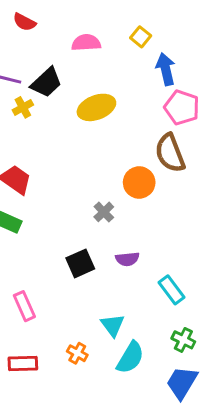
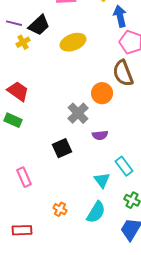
gray cross: (104, 212) -> (78, 113), size x1.5
purple semicircle: (127, 259) -> (100, 135), moved
cyan triangle: (113, 325) -> (102, 180), moved
red rectangle: (23, 364) -> (22, 230), moved

